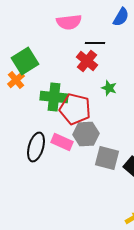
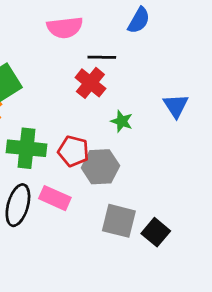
green cross: (54, 97) -> (26, 148), moved
red pentagon: (75, 109) -> (73, 151), size x0.7
gray hexagon: (86, 134) -> (100, 167), moved

